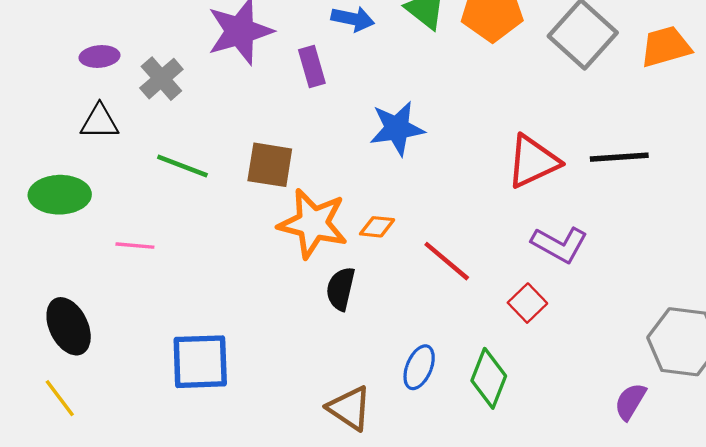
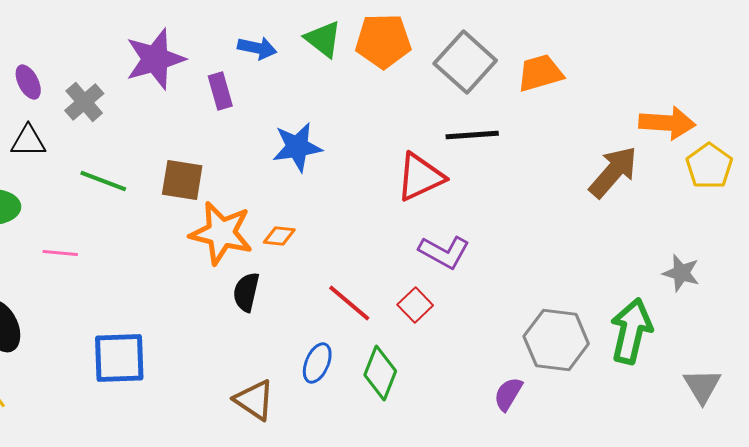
purple ellipse: (100, 56) -> (28, 82), turned 68
black line: (619, 157) -> (472, 135), moved
red line: (447, 261) -> (349, 303), moved

